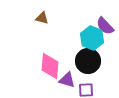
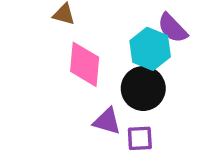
pink diamond: (50, 66) -> (85, 64), moved

